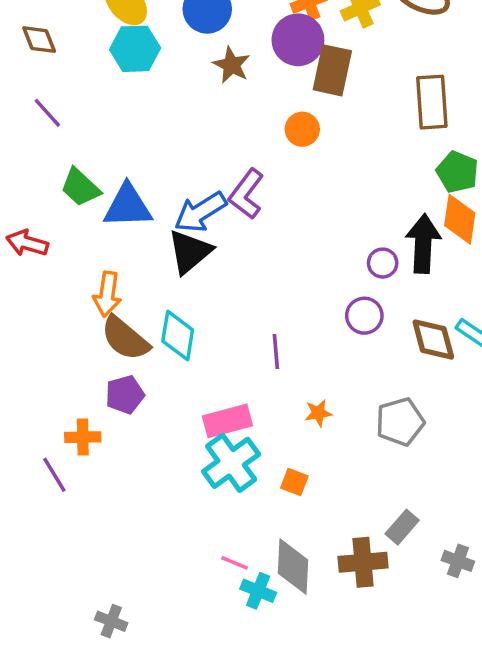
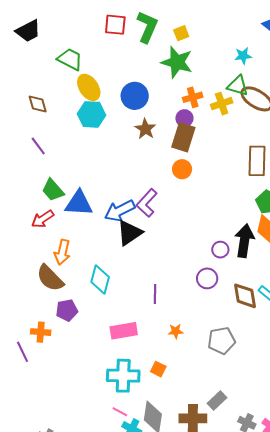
purple circle: (298, 40) -> (184, 118), size x0.6
brown rectangle: (332, 70) -> (183, 137), moved
red arrow: (27, 243) -> (43, 219), moved, turned -55
black triangle: (190, 252) -> (129, 233), moved
brown semicircle: (125, 338) -> (50, 278), moved
cyan cross: (231, 463) -> (123, 376), moved, turned 32

